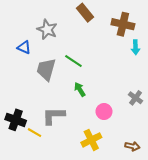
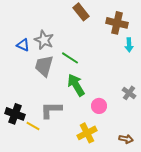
gray star: (47, 29) -> (44, 40), moved
green arrow: (80, 89) -> (76, 85), size x1.6

